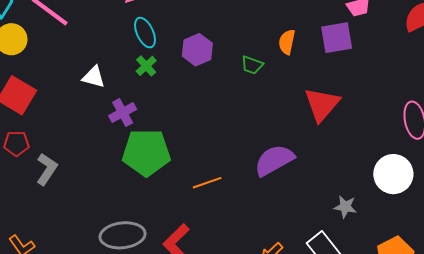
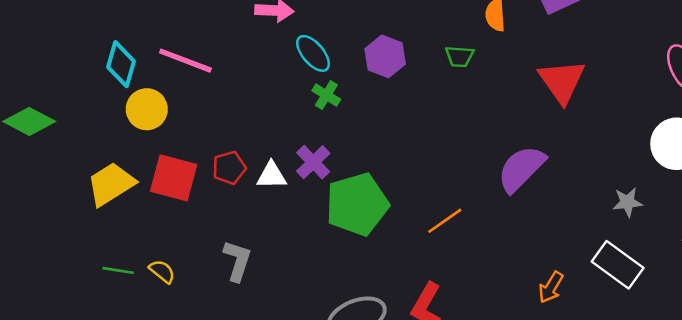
white triangle: (94, 77) -> (272, 176), moved
red pentagon: (16, 144) -> (229, 168), moved

